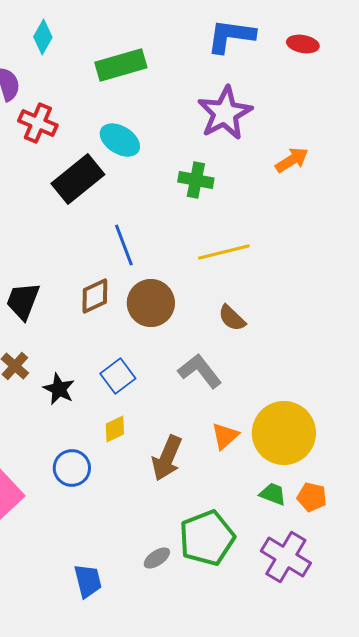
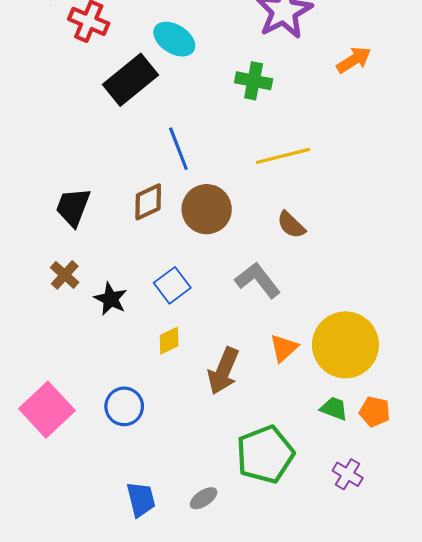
blue circle: (72, 468) -> (124, 406), moved
purple cross: (286, 557) -> (348, 474), size x0.6
gray ellipse: (157, 558) -> (204, 498), moved

